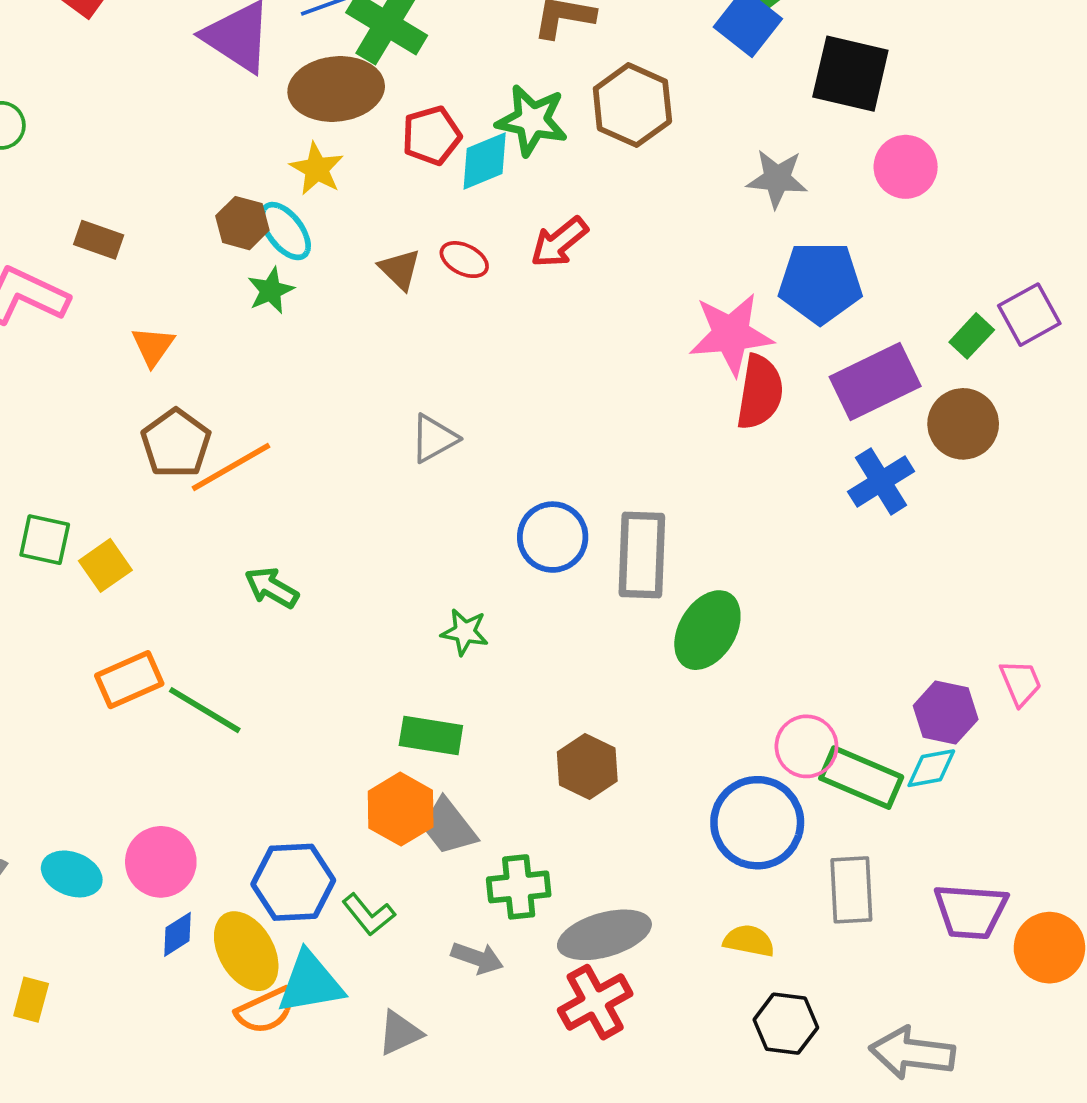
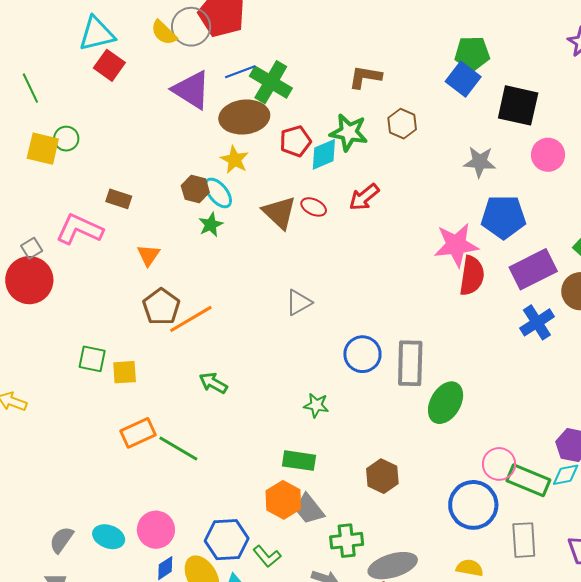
brown hexagon: (632, 105) -> (402, 124), size x0.7
brown triangle: (400, 269) -> (279, 213), size x1.5
yellow square: (105, 565) -> (125, 372), turned 32

